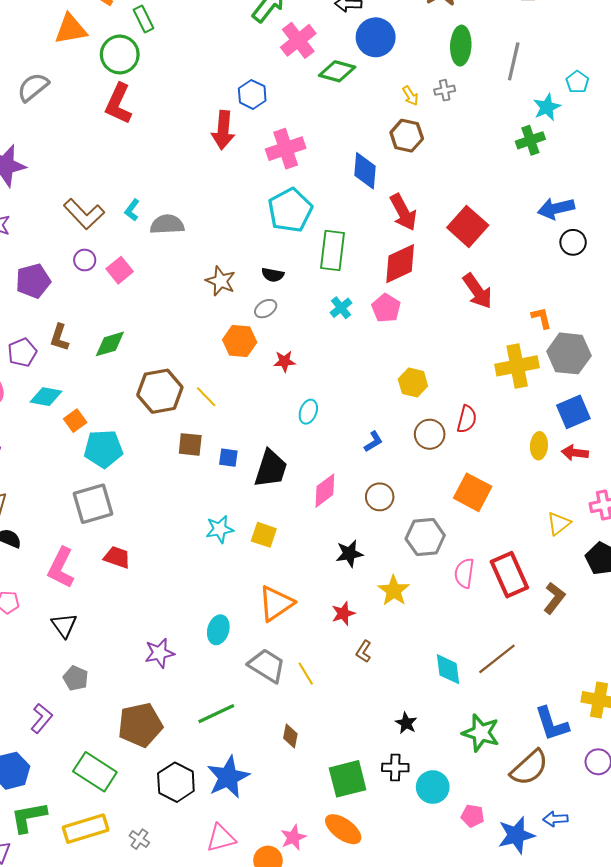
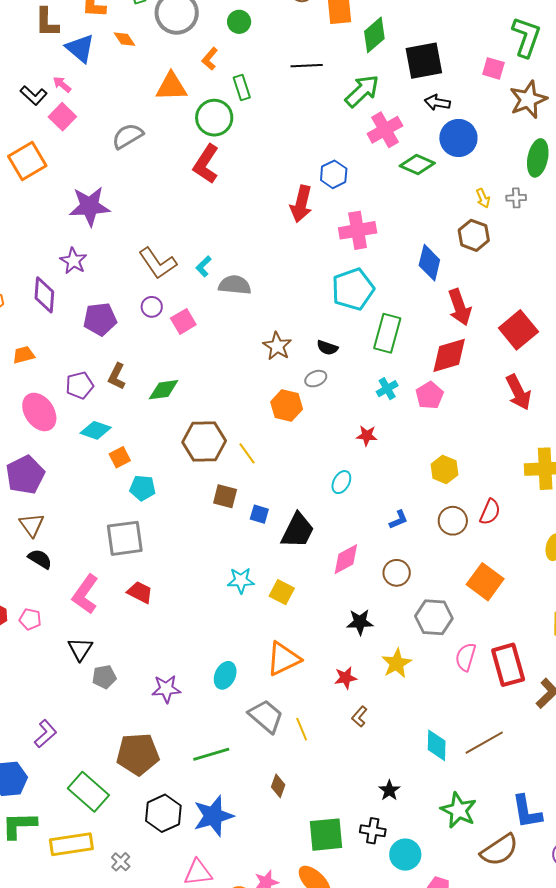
red star: (284, 361) -> (367, 436), moved
cyan pentagon: (103, 449) -> (142, 488), size x0.7
gray pentagon: (76, 678) -> (104, 677), moved, turned 30

